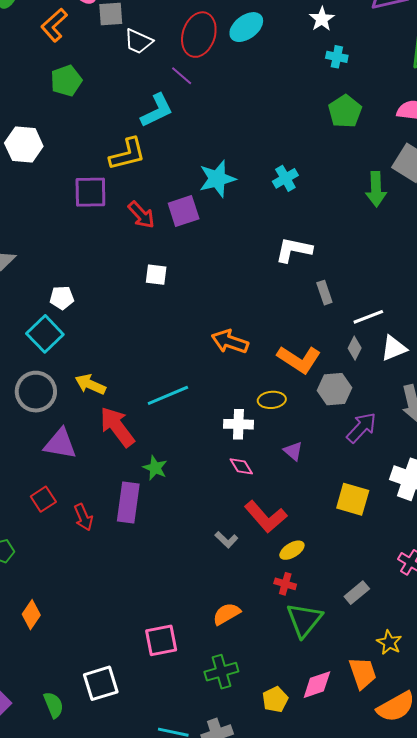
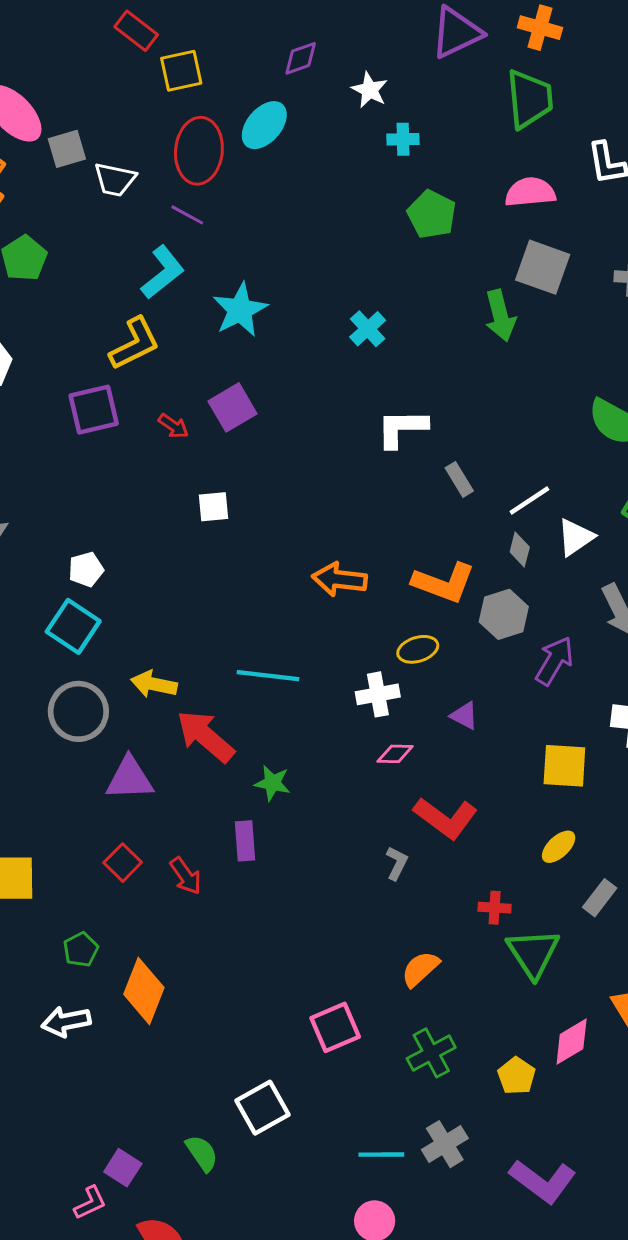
cyan star: (217, 179) -> (240, 310), moved
red arrow: (141, 215) -> (173, 426), size x0.7
cyan line: (168, 395) -> (268, 676), turned 42
pink diamond: (241, 466) -> (395, 754), turned -45
purple rectangle: (128, 503) -> (245, 841), size x0.7
gray L-shape: (226, 540) -> (397, 863), turned -95
yellow ellipse: (292, 550) -> (559, 847), moved
orange diamond: (31, 615) -> (144, 991), moved, size x1.5

